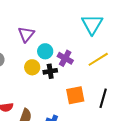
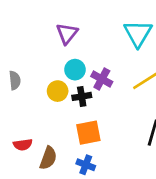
purple triangle: (26, 34) -> (67, 33), moved
orange square: (75, 95) -> (88, 133), moved

